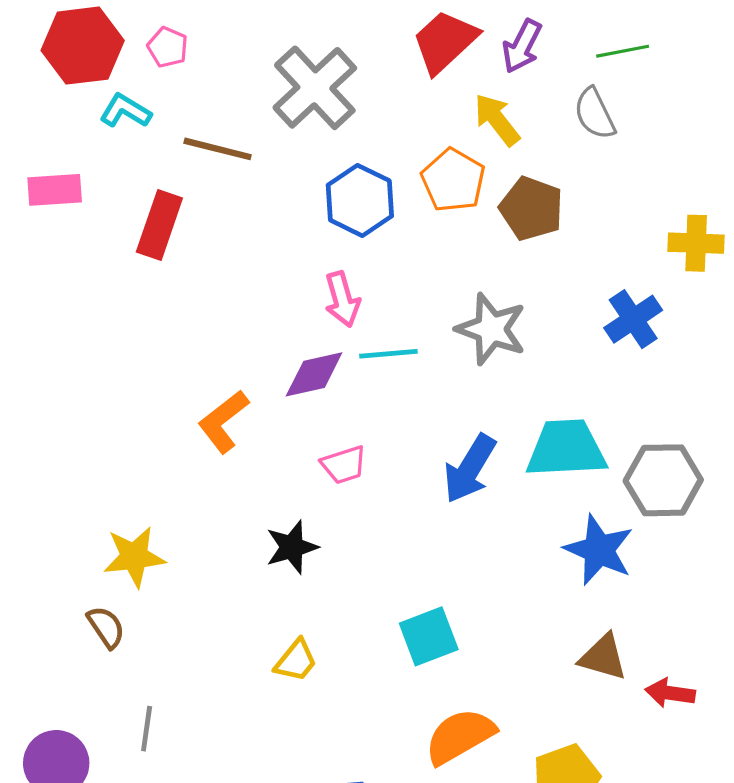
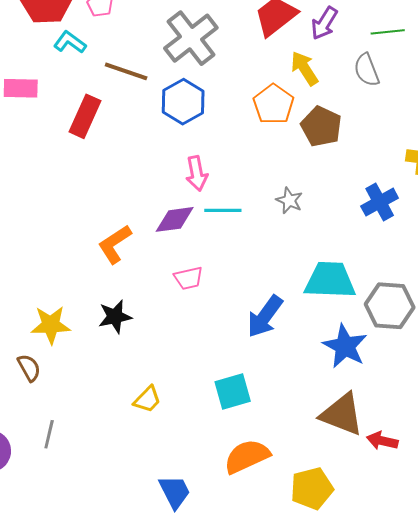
blue hexagon: (360, 200) -> (183, 102), moved
gray star: (491, 329) -> (289, 200), size x0.6
blue arrow: (470, 469) -> (265, 317), moved
black star: (292, 547) -> (115, 317), moved
brown triangle: (603, 657) -> (342, 414), size x1.4

